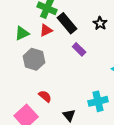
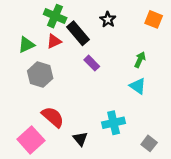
black star: (100, 23) -> (108, 19), moved
red semicircle: (45, 96) -> (53, 117), size x1.5

